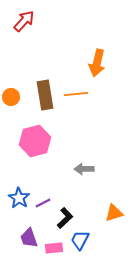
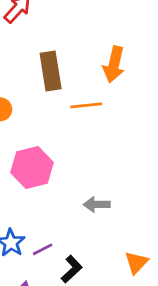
brown rectangle: (45, 95) -> (51, 71), moved
orange triangle: (114, 213) -> (136, 263), turned -30

